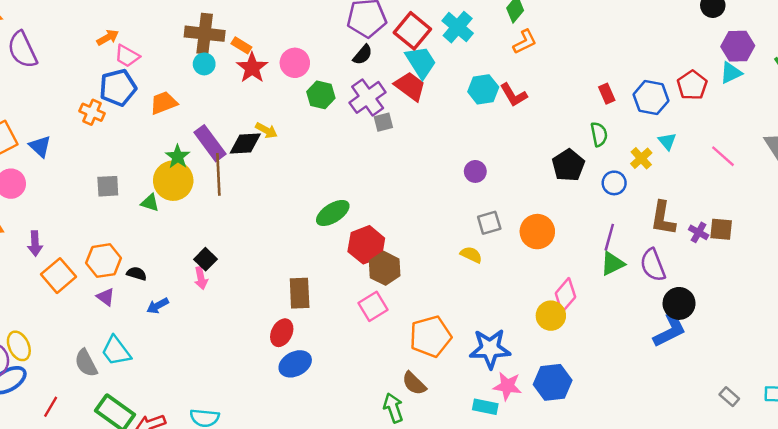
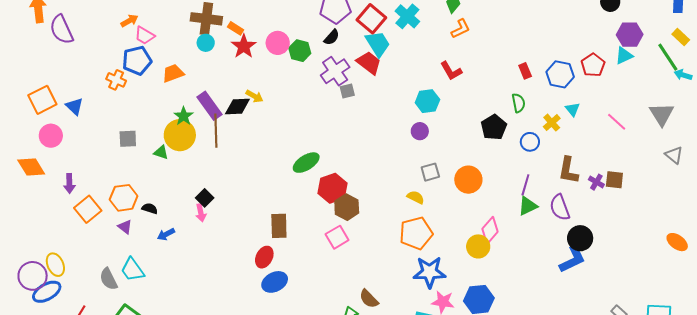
cyan hexagon: (483, 89) -> (427, 101), moved
green hexagon: (321, 95) -> (300, 51), moved
orange pentagon: (430, 336) -> (416, 233), moved

